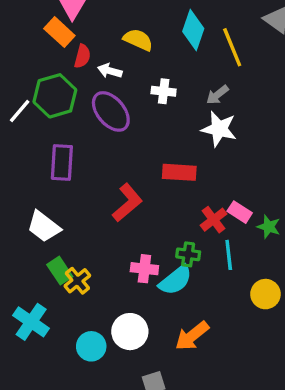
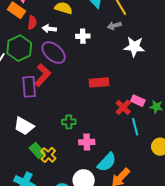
gray arrow: (217, 95) -> (114, 26), moved, turned 32
white star: (219, 129) -> (134, 47), moved
red L-shape: (127, 203) -> (43, 75), moved
green cross: (188, 254) -> (69, 122), moved
cyan semicircle: (175, 280) -> (107, 162), moved

